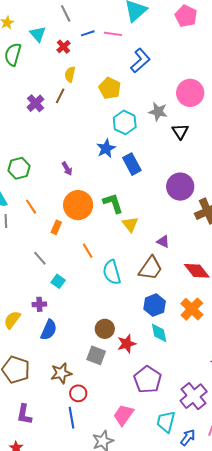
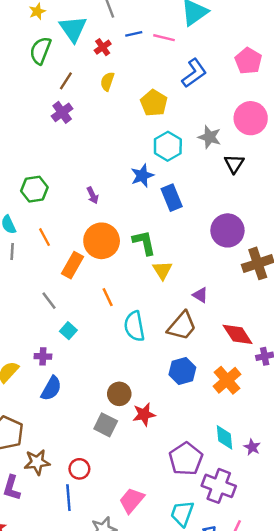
pink pentagon: (186, 16) -> (248, 61), moved
cyan triangle: (38, 34) -> (73, 29), size x1.4
brown line: (60, 96) -> (66, 81), moved
orange rectangle: (56, 227) -> (72, 265), size x1.5
cyan diamond: (159, 333) -> (225, 437), moved
brown star: (61, 373) -> (37, 462), moved
purple pentagon: (148, 380) -> (186, 459), moved
purple cross: (194, 396) -> (219, 486), turned -36

